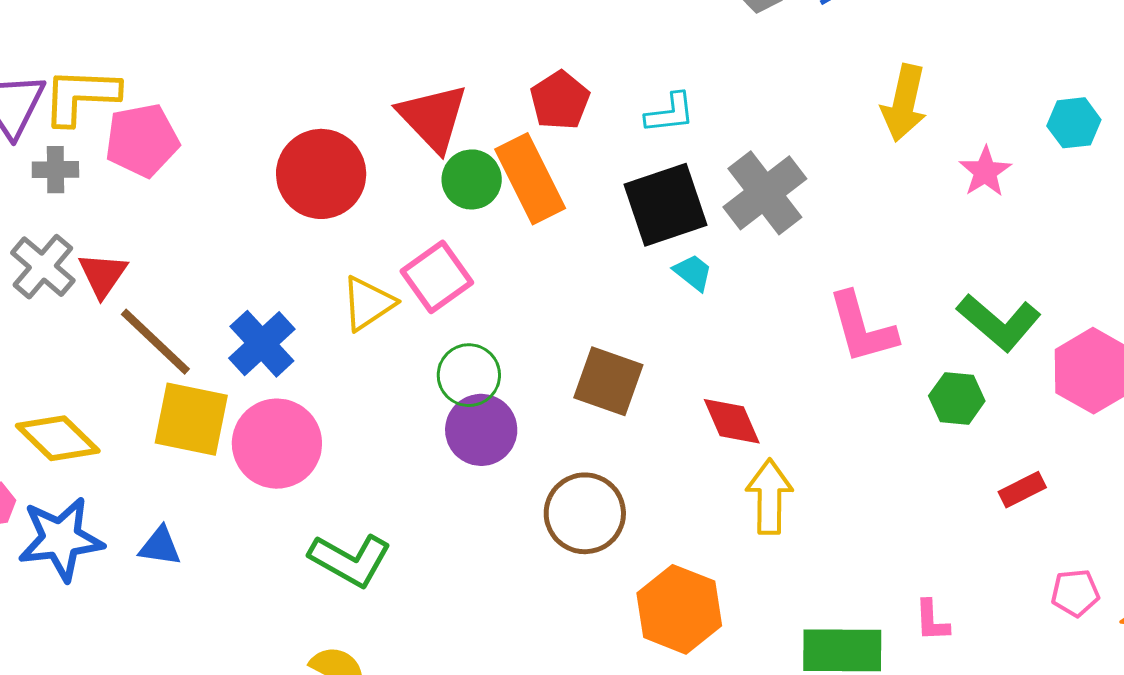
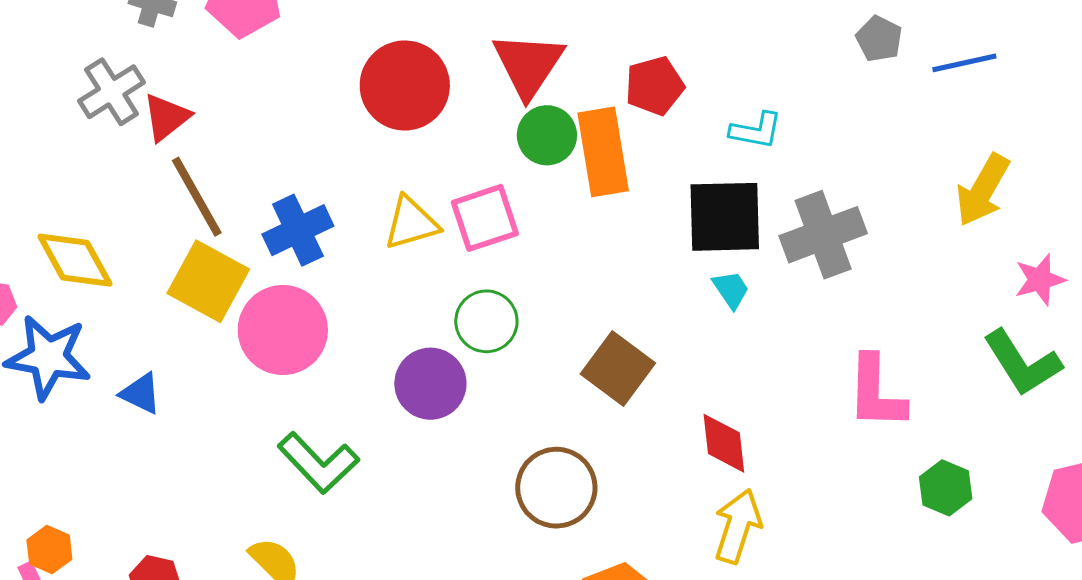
green L-shape: (999, 322) -> (1022, 363), moved
purple circle: (481, 430) -> (430, 384), moved

